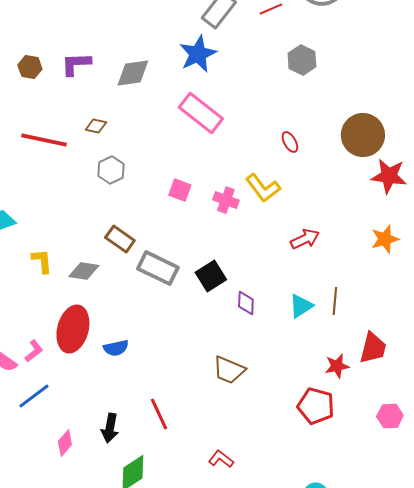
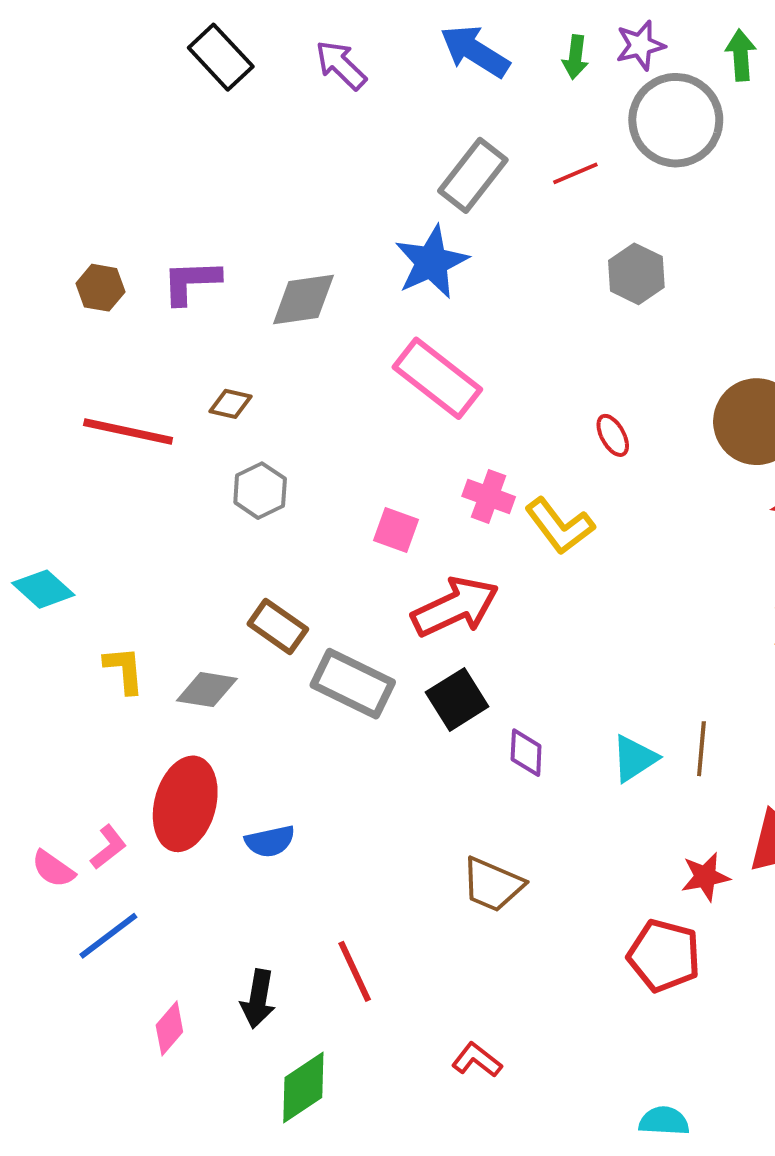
pink cross: (226, 200) -> (489, 496), moved
red arrow: (305, 239) -> (455, 607), moved, size x1.5

